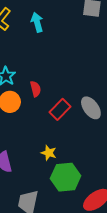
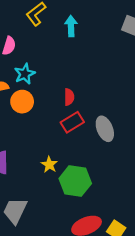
red semicircle: (36, 89) -> (69, 97), moved
green hexagon: (66, 177) -> (75, 181), moved

